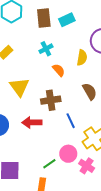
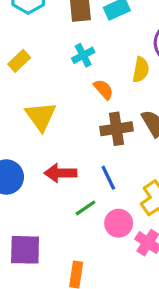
brown cross: (51, 100) -> (116, 129), moved
blue line: (71, 121) -> (108, 178), moved
green line: (49, 164) -> (85, 208), moved

